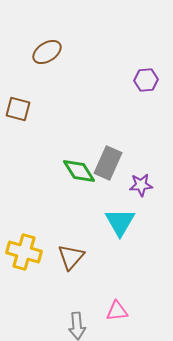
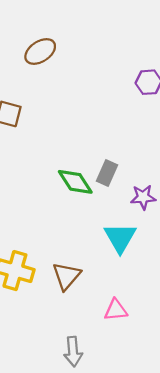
gray rectangle: (108, 163) -> (107, 173), size x0.7
pink triangle: (117, 311) -> (116, 310), moved

